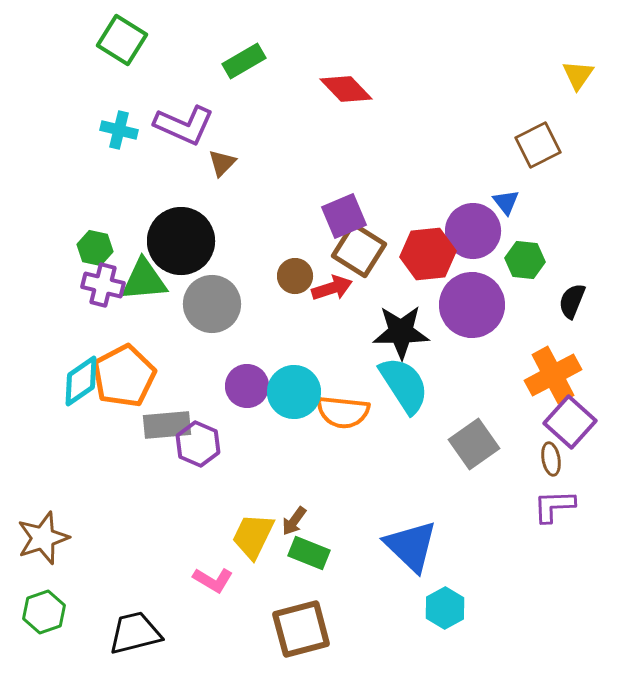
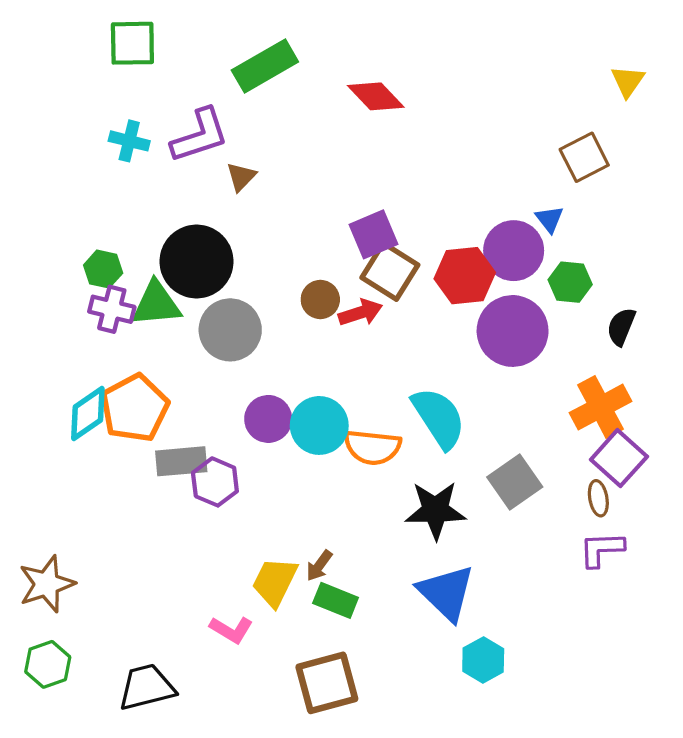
green square: (122, 40) -> (132, 43), turned -33
green rectangle: (244, 61) -> (265, 66), size x1.4
purple L-shape: (184, 125) -> (200, 136), turned -42
black star: (401, 332) -> (435, 510), moved

